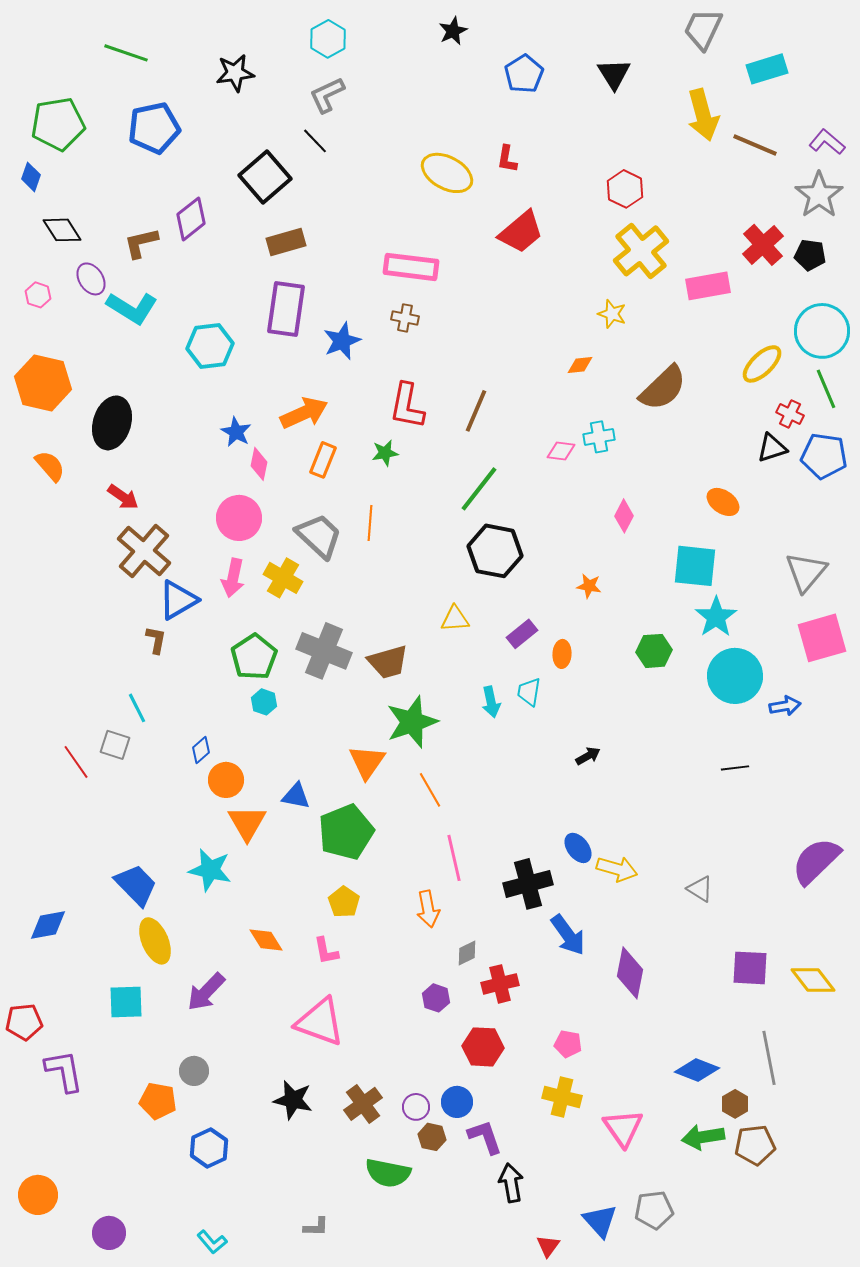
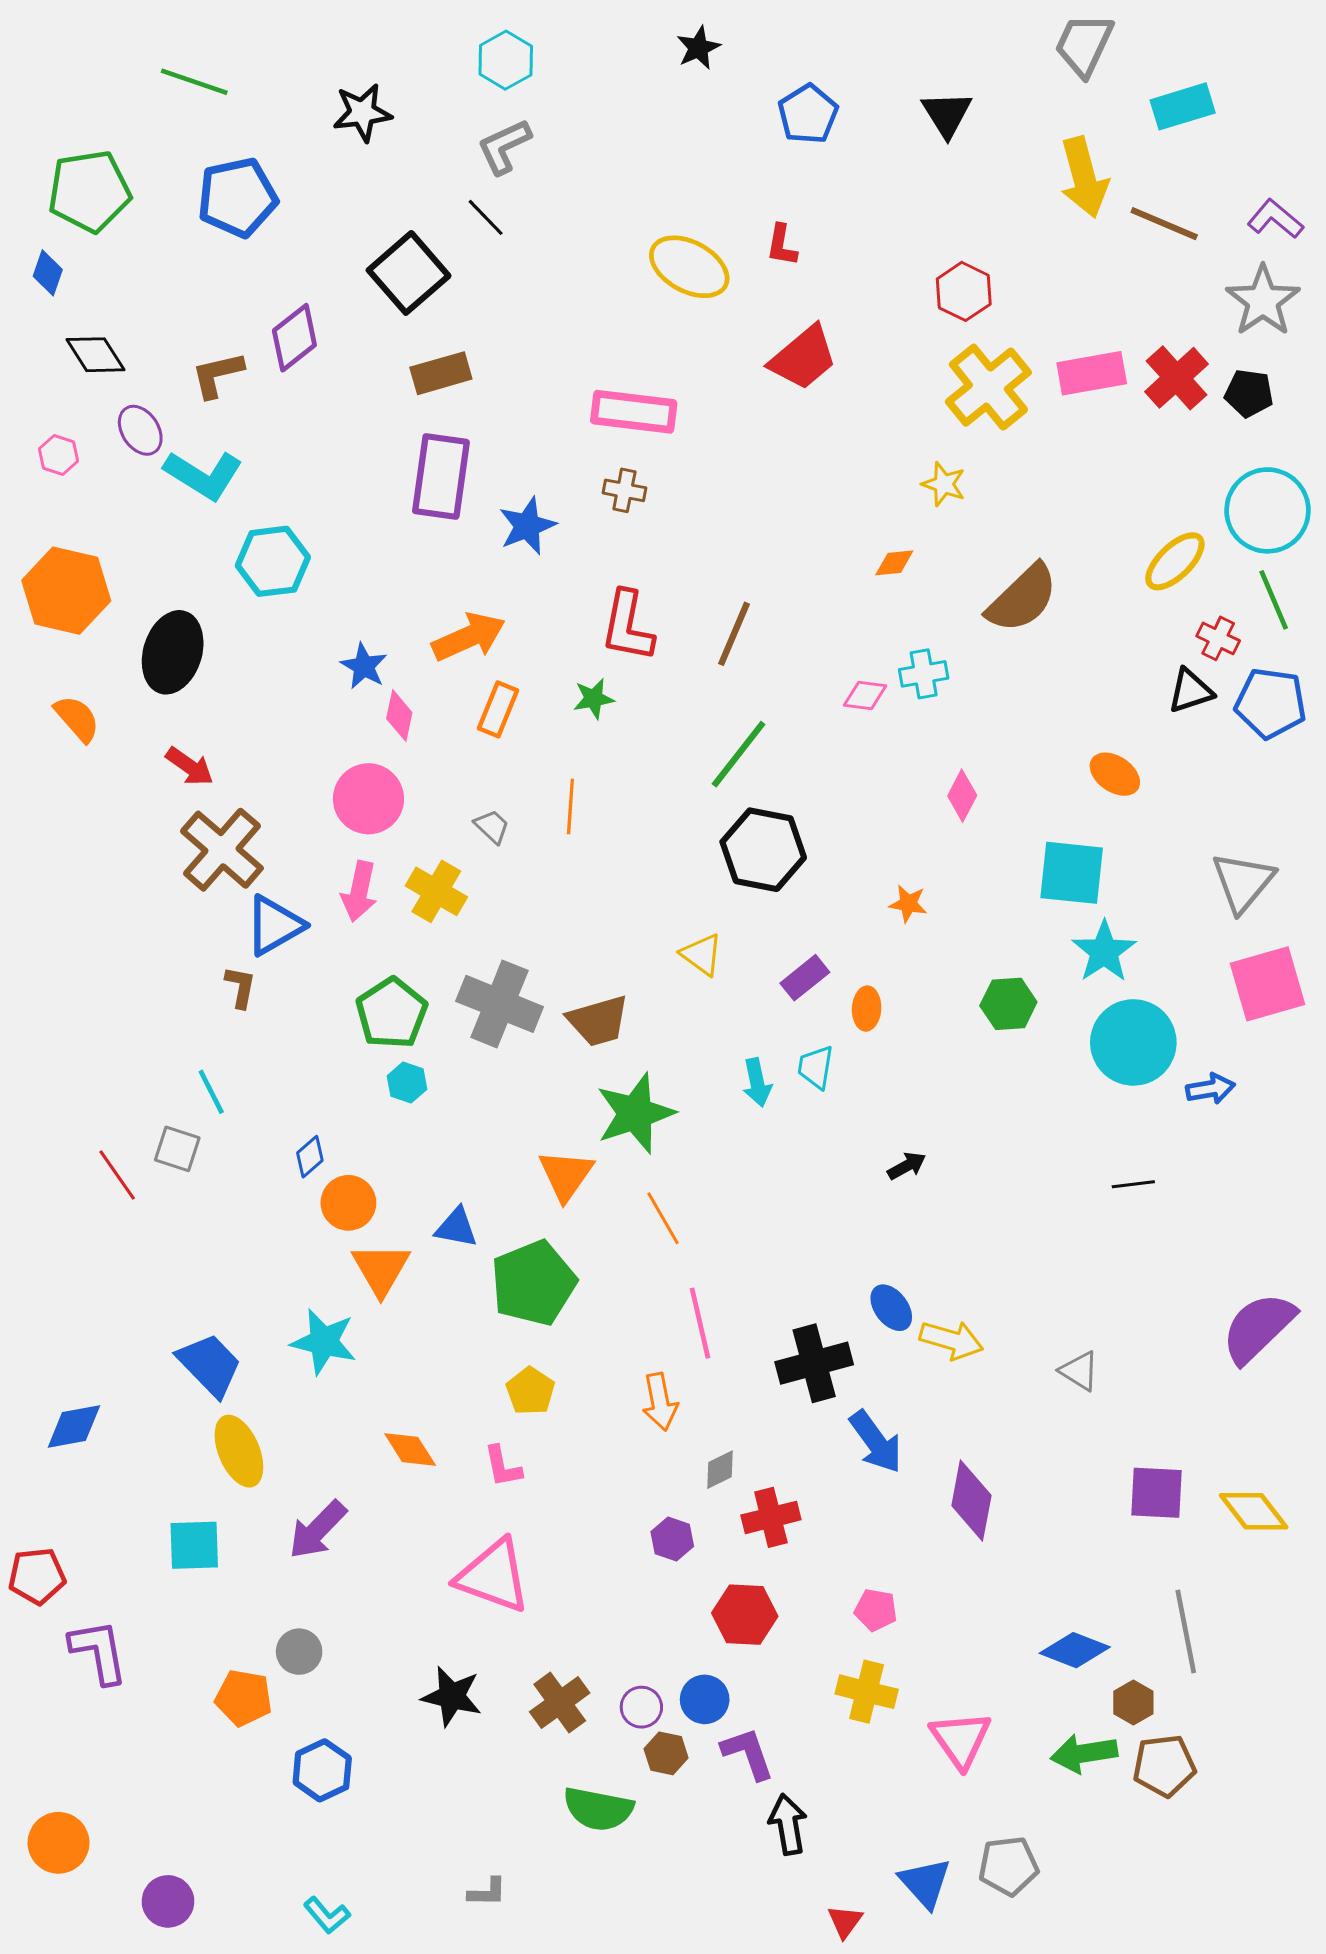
pink rectangle: (708, 286) -> (1092, 373), moved
cyan hexagon: (210, 346) -> (273, 561), moved
gray trapezoid: (319, 536) -> (492, 827), size x0.5
yellow triangle: (455, 619) -> (702, 955), turned 40

